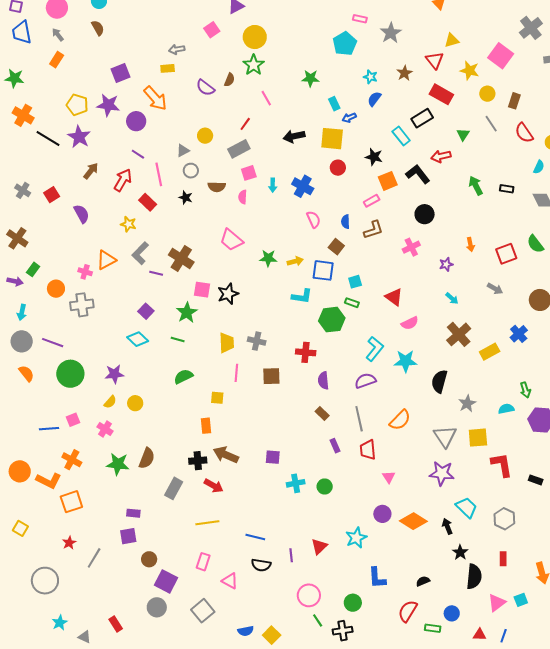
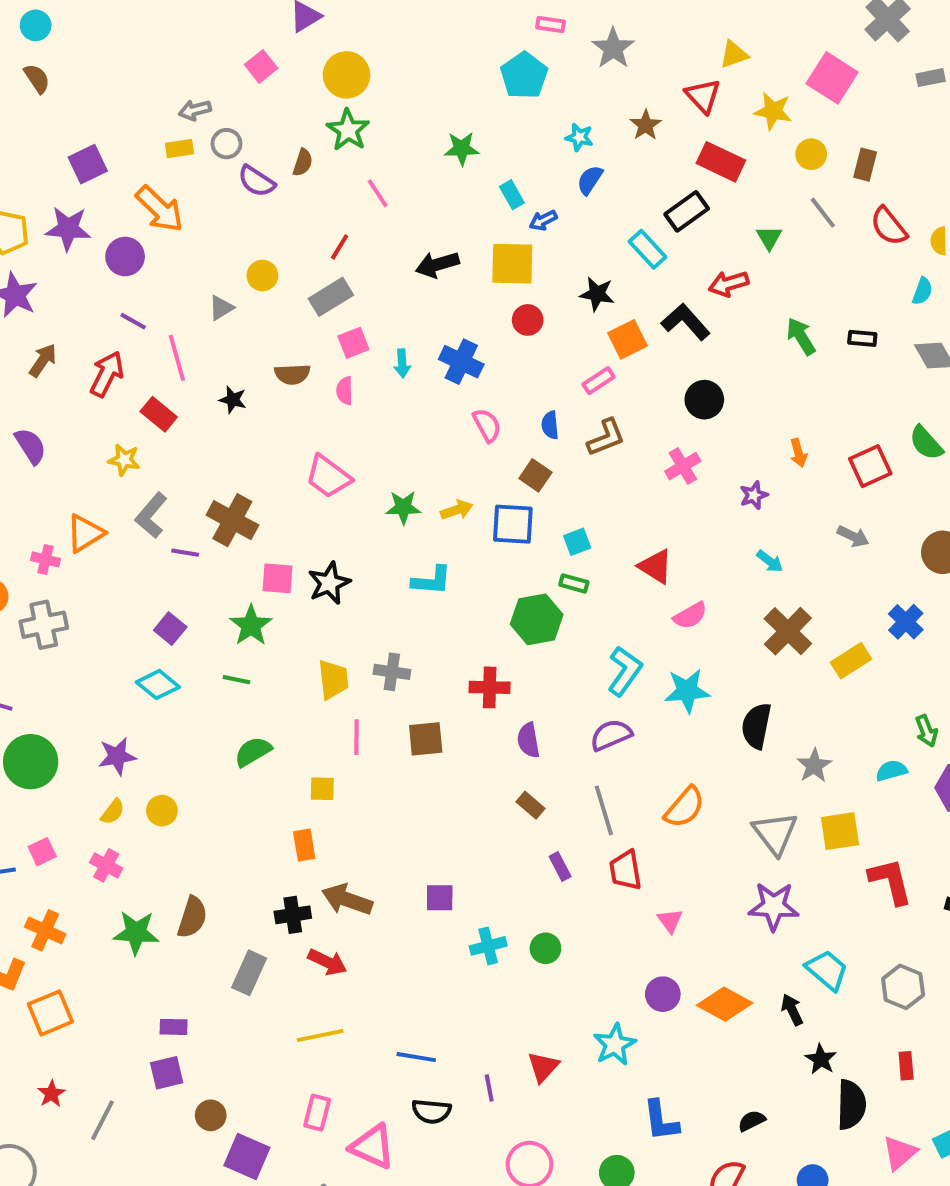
gray circle: (191, 171) -> (227, 144), moved
cyan L-shape: (302, 296) -> (432, 581), moved
pink triangle: (230, 581) -> (372, 1147), size x1.4

